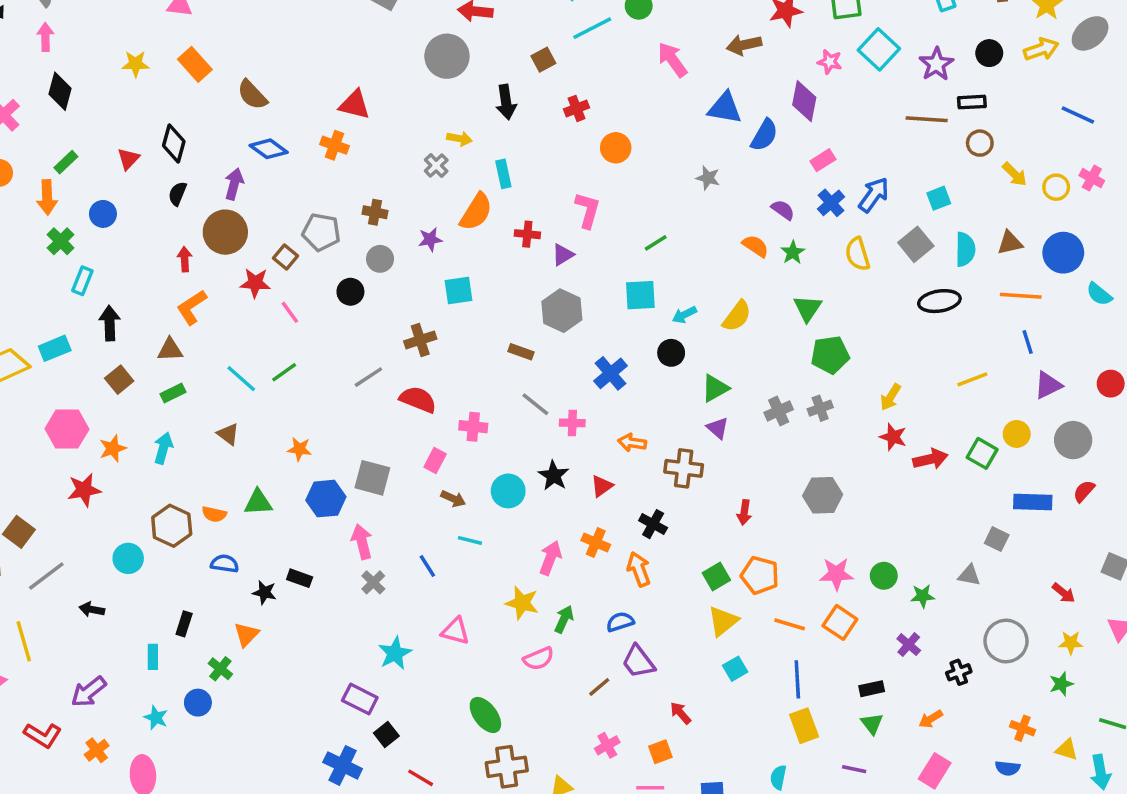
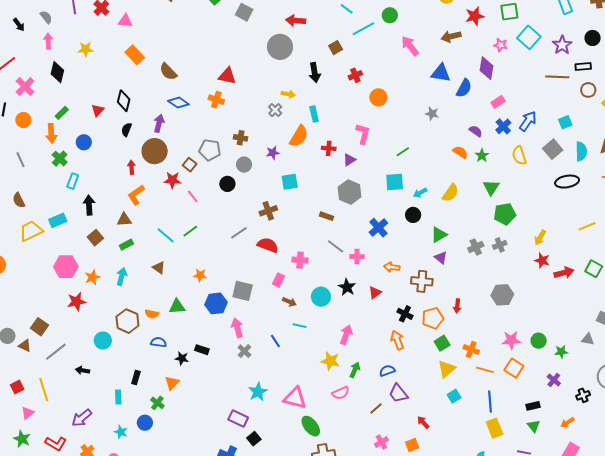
yellow star: (135, 64) -> (86, 49), moved
orange cross: (596, 542) -> (471, 349), moved
orange pentagon: (760, 575) -> (433, 318), moved, turned -30
pink triangle: (455, 631) -> (295, 398), moved, size x1.4

